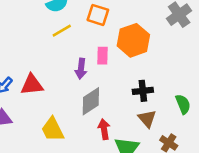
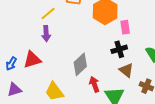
pink rectangle: (103, 56) -> (125, 27), moved
purple arrow: (81, 69) -> (46, 34), moved

